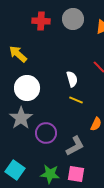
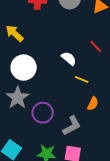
white semicircle: (72, 79) -> (69, 58), turned -35
yellow line: (76, 100) -> (82, 80), moved

